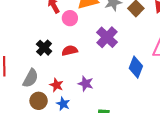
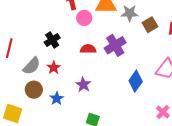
red semicircle: (70, 51) -> (88, 49), moved
red star: (56, 85) -> (54, 68), moved

